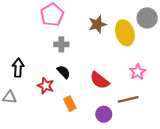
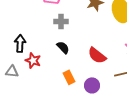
red star: (46, 86) -> (33, 60), moved
purple circle: (104, 114) -> (92, 85), moved

